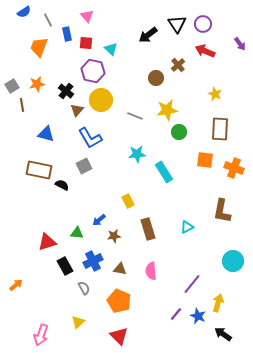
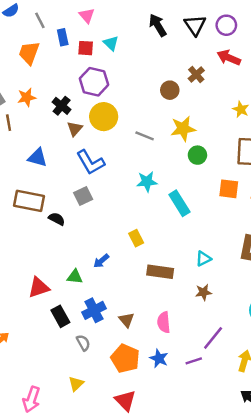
black arrow: (148, 35) -> (158, 25), moved, turned 96
cyan triangle: (111, 49) -> (111, 43), moved
cyan triangle: (187, 227) -> (203, 259), moved
brown rectangle: (148, 229) -> (160, 272), turned -65
brown star: (114, 236) -> (203, 292), moved
brown triangle: (120, 269) -> (126, 320), turned 40
purple line: (176, 314) -> (194, 361), moved, turned 32
blue star: (198, 316) -> (159, 358), moved

